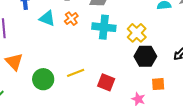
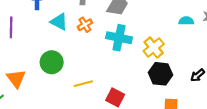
orange triangle: (14, 62) -> (16, 79), moved
green circle: (43, 79) -> (52, 62), moved

